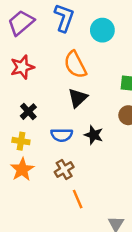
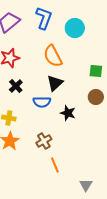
black cross: (28, 112) -> (16, 86), moved
blue semicircle: (62, 135) -> (42, 102), moved

